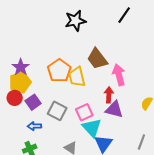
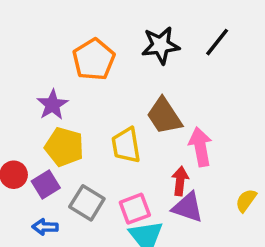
black star: (75, 21) -> (161, 45), moved
purple star: (21, 67) -> (52, 105), moved
orange pentagon: (59, 71) -> (94, 59), moved
yellow pentagon: (20, 82) -> (64, 147), moved, turned 30

